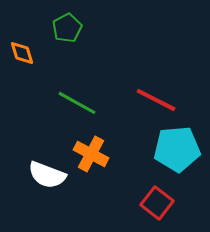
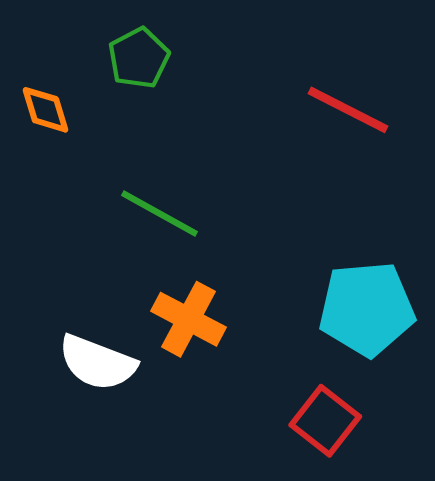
red line: (156, 100) -> (348, 110), moved

